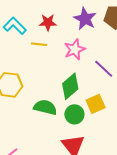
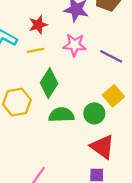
pink star: (75, 49) -> (75, 45), turned -30
green diamond: (70, 86) -> (49, 83), moved

